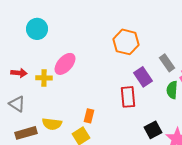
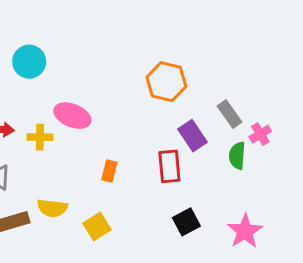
pink ellipse: (65, 64) -> (72, 116), turned 70
orange rectangle: (89, 116) -> (109, 171), moved
black square: (153, 130) -> (186, 222), moved

